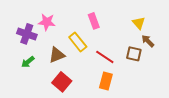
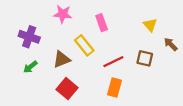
pink star: (47, 22) -> (63, 14), moved
brown arrow: (148, 41) -> (171, 44), moved
red line: (105, 57) -> (113, 62), turned -60

